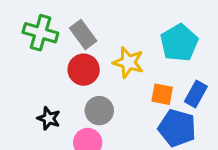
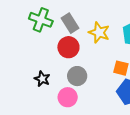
yellow star: (128, 62) -> (99, 33), moved

